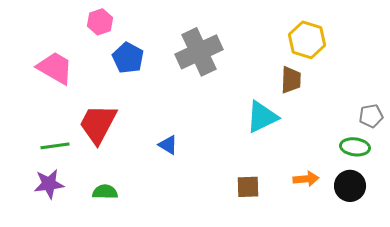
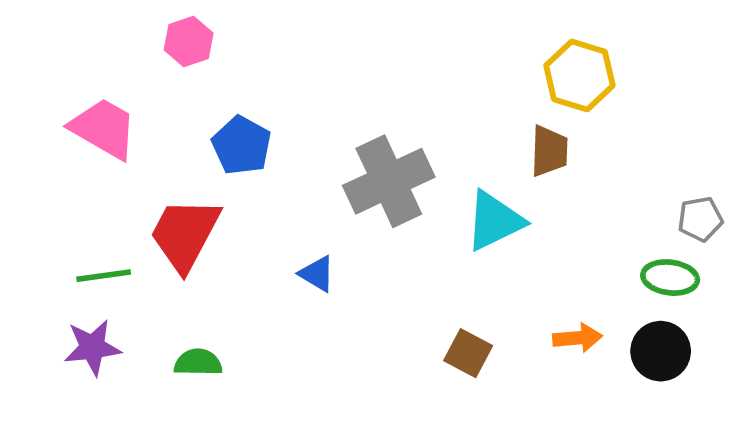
gray cross: (199, 52) -> (389, 181), moved
blue pentagon: (128, 58) -> (242, 145), moved
brown square: (248, 187) -> (468, 353), turned 30

